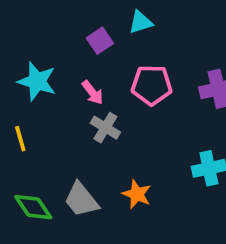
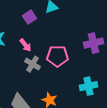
pink pentagon: (152, 85) -> (58, 56), moved

